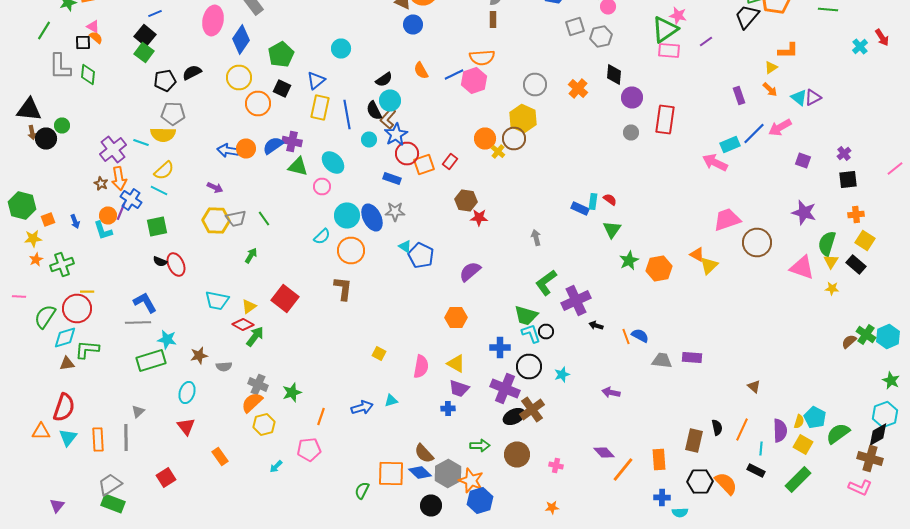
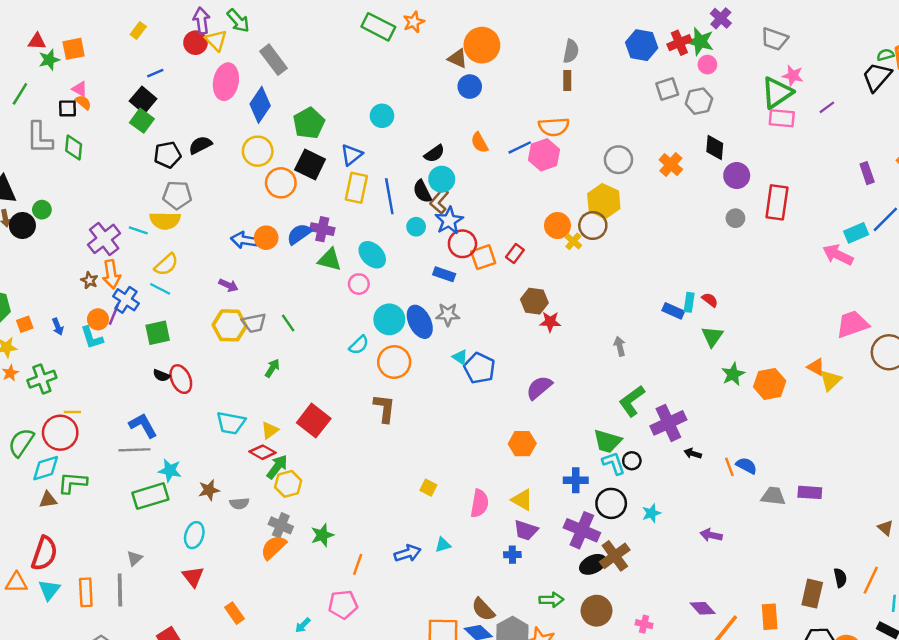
black square: (282, 88) -> (310, 165), size x1.4
yellow hexagon: (264, 424) -> (288, 484), moved

